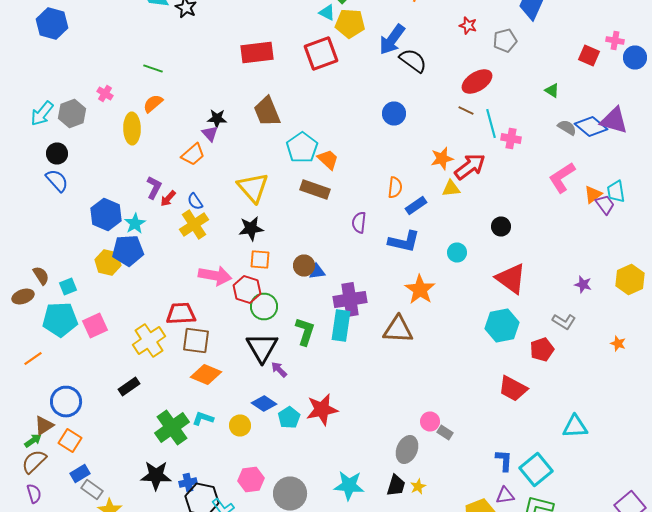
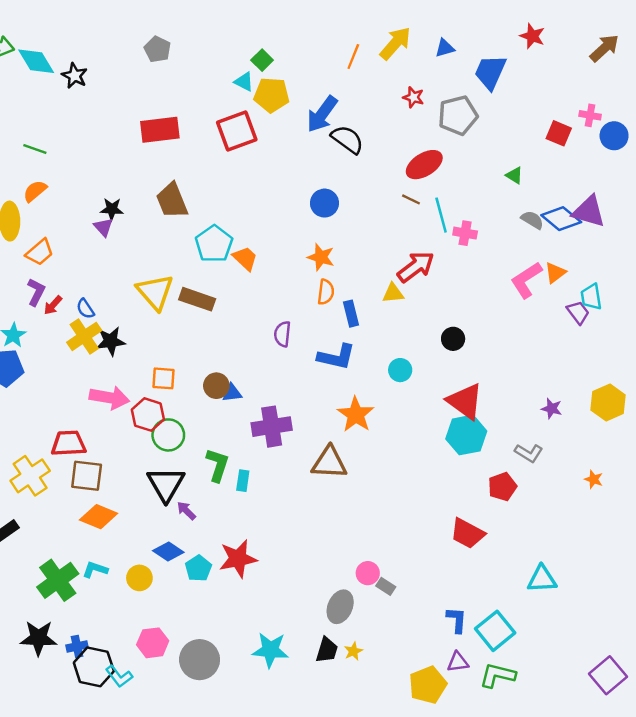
gray pentagon: (505, 40) -> (458, 115), size x1.4
orange trapezoid: (193, 154) -> (40, 252), moved
orange star: (442, 158) -> (321, 257), moved, turned 30
brown rectangle: (315, 190) -> (197, 299), moved
orange triangle: (593, 194) -> (555, 273), moved
blue rectangle: (416, 206) -> (351, 314), turned -70
black star: (251, 228) -> (111, 341), moved
cyan rectangle: (341, 326) -> (243, 481), moved, size x0.6
cyan hexagon: (502, 326) -> (466, 435), moved

